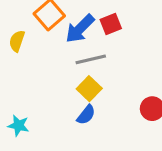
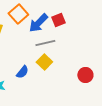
blue semicircle: (86, 115) -> (22, 72), moved

